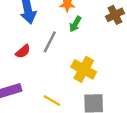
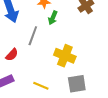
red semicircle: (23, 51) -> (12, 55), moved

